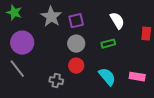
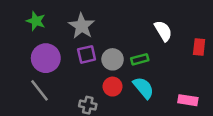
purple square: (76, 21) -> (87, 54), moved
green rectangle: (108, 44) -> (140, 59), moved
cyan semicircle: (107, 77) -> (143, 88), moved

